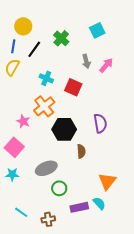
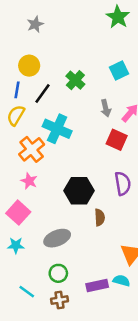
cyan cross: (46, 78) -> (57, 129), size x1.6
red square: (73, 87) -> (117, 140), moved
orange cross: (44, 106) -> (32, 149), moved
green circle: (59, 188) -> (58, 273), moved
cyan semicircle: (99, 203) -> (121, 281), turned -32

